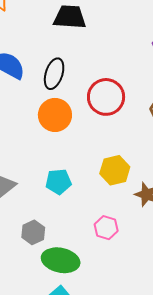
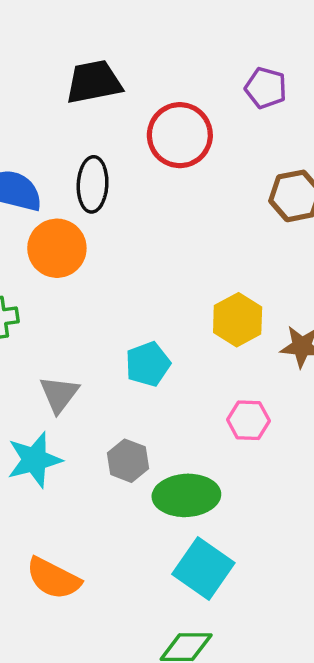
red circle: (106, 97) -> (180, 135), moved
orange circle: (55, 115) -> (57, 248), moved

